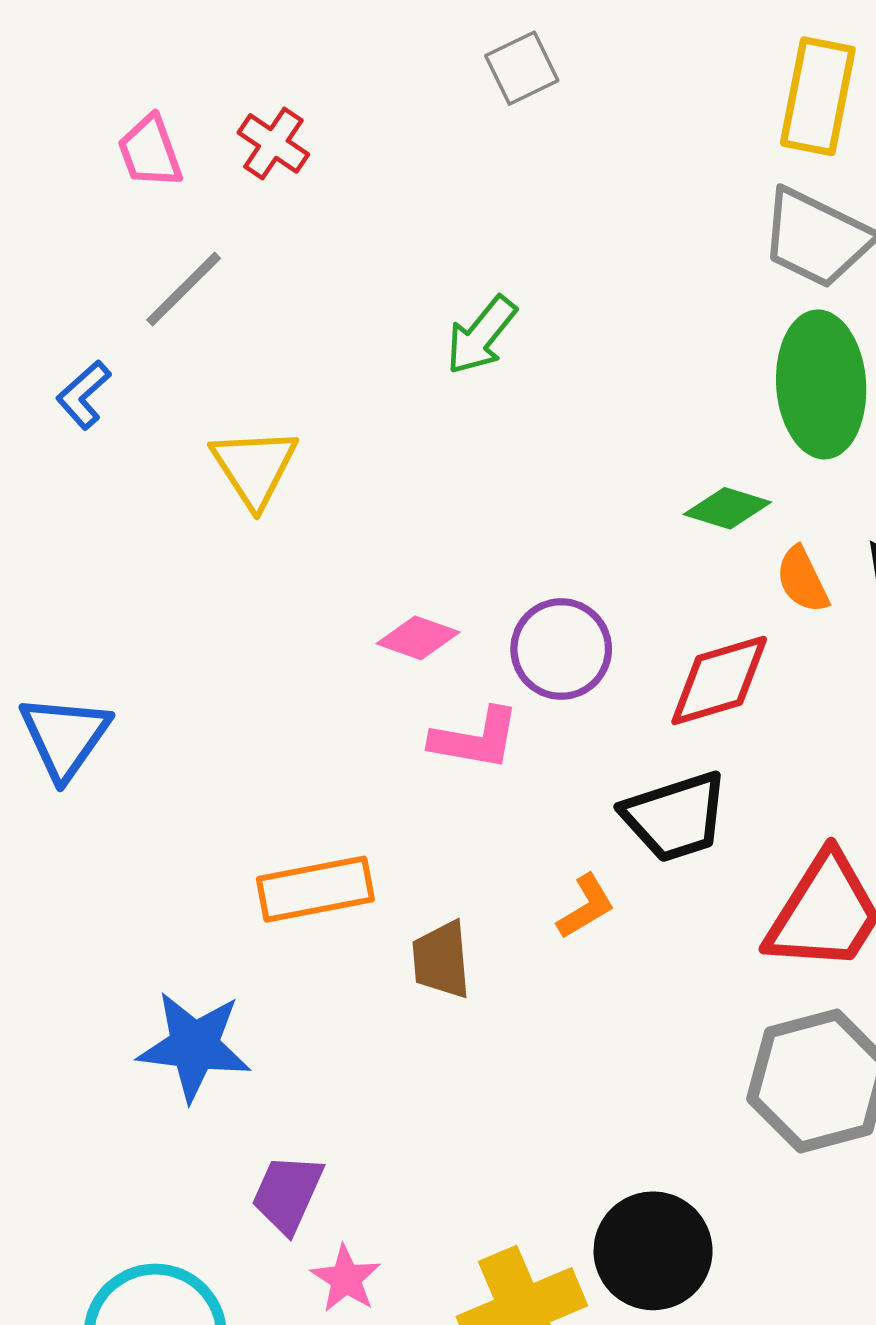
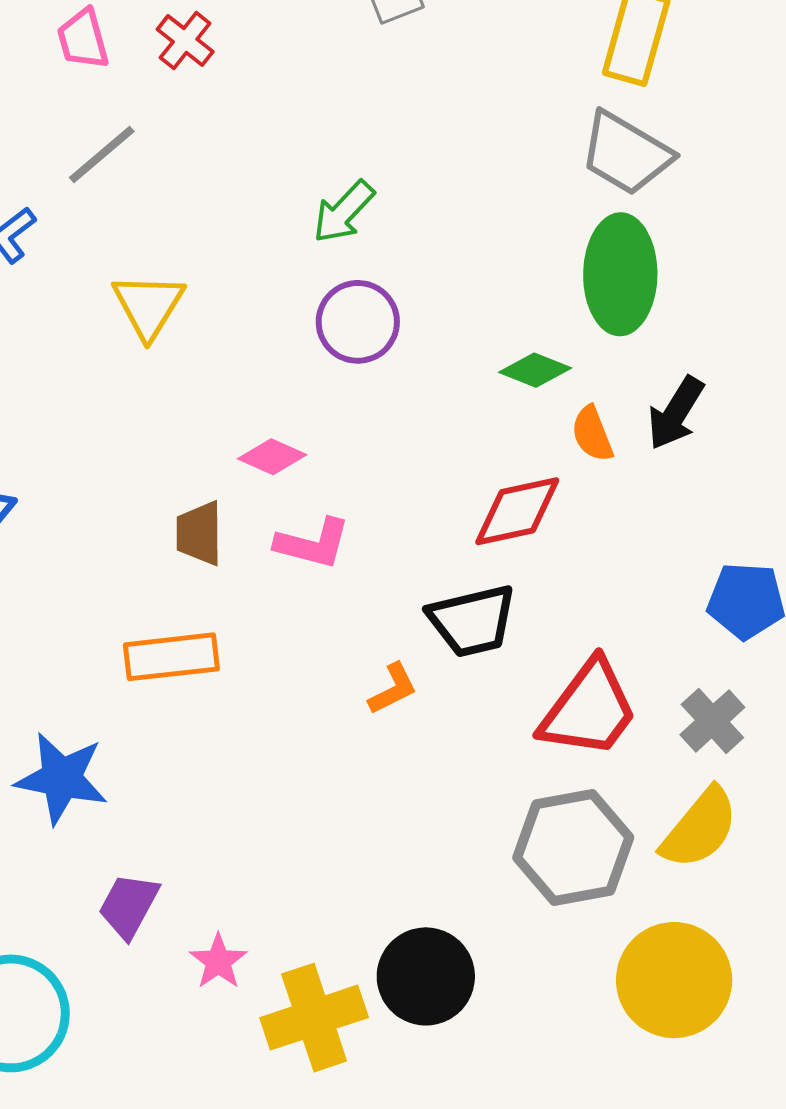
purple circle: (561, 649) -> (358, 322), moved
brown trapezoid: (441, 960) -> (199, 533), moved
pink star: (346, 1279) -> (218, 961), moved

